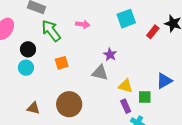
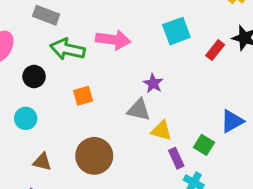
pink arrow: (83, 24) -> (113, 40), size x1.6
green arrow: (51, 31) -> (67, 49), turned -40
cyan circle: (26, 68) -> (26, 118), moved
yellow triangle: (126, 86) -> (161, 131), moved
green square: (145, 97) -> (204, 145), turned 32

